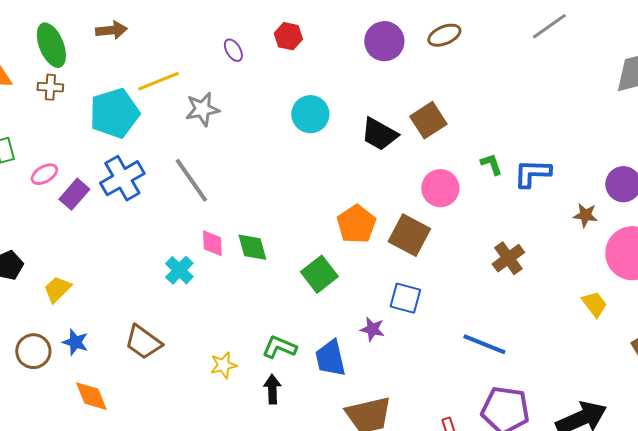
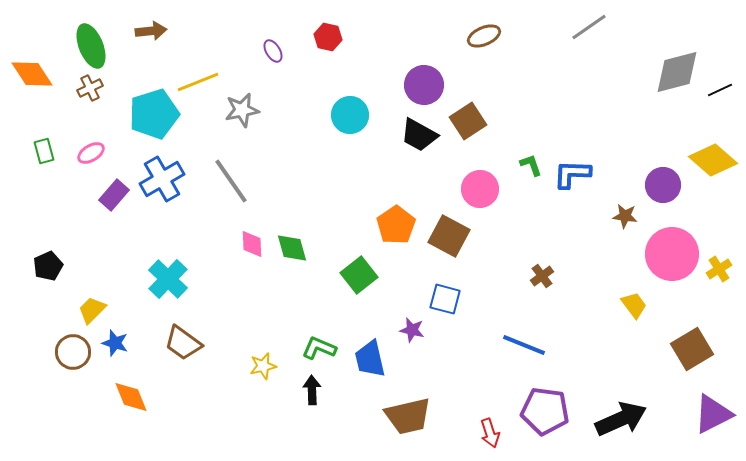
purple circle: (384, 41) -> (424, 85), moved
brown cross: (50, 87) -> (90, 88), turned -30
pink ellipse: (44, 174) -> (91, 153), moved
brown cross: (508, 258) -> (542, 276), moved, size x0.7
cyan cross: (179, 270) -> (168, 279), moved, size x1.4
yellow trapezoid: (57, 289) -> (92, 310), moved

